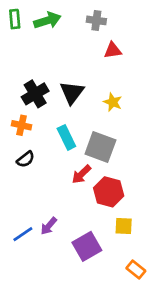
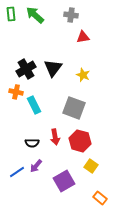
green arrow: (47, 20) -> (35, 15), turned -120
cyan rectangle: (66, 137) -> (34, 105), moved
black semicircle: (26, 159) -> (32, 143), moved, turned 40
red arrow: (81, 174) -> (55, 137), moved, turned -56
yellow square: (124, 226) -> (91, 166), turned 32

